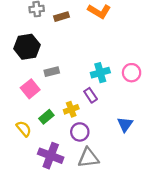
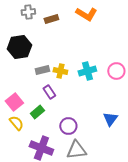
pink square: (30, 89) -> (14, 102), moved
purple rectangle: (91, 95) -> (49, 92), moved
yellow cross: (71, 109) -> (60, 71), moved, turned 32

